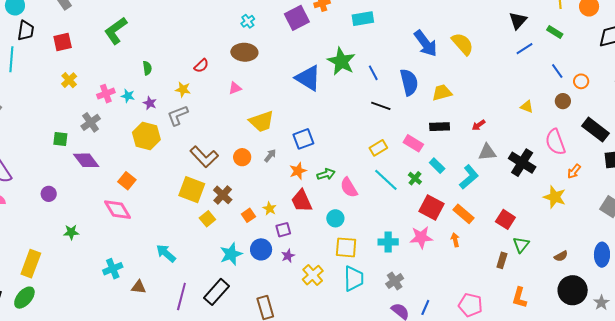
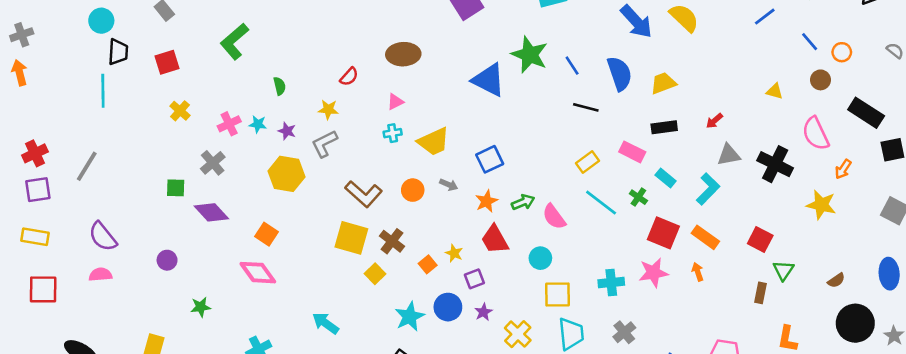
cyan cross: (248, 21) -> (393, 133), moved, turned 32
gray arrow: (270, 156) -> (449, 185), turned 80

